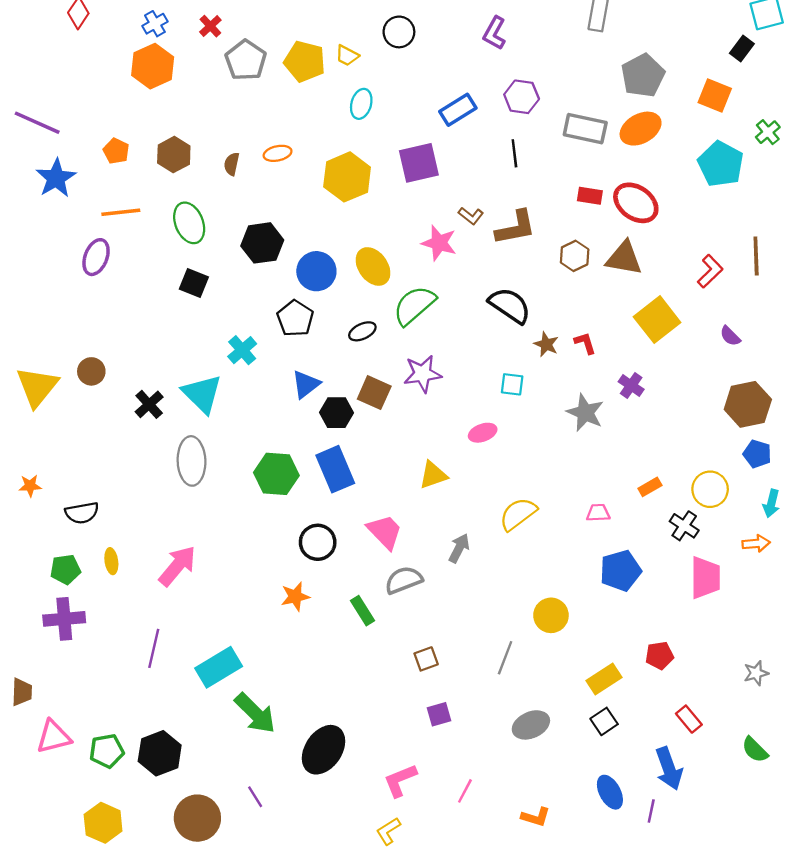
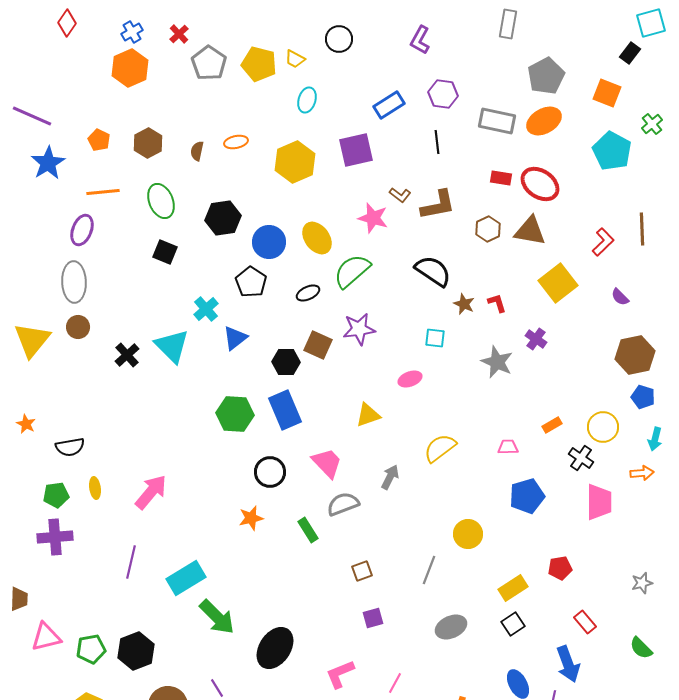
blue triangle: (306, 384) -> (235, 338), moved
gray ellipse: (192, 461) -> (74, 282), moved
orange star: (30, 486) -> (26, 424), turned 30

